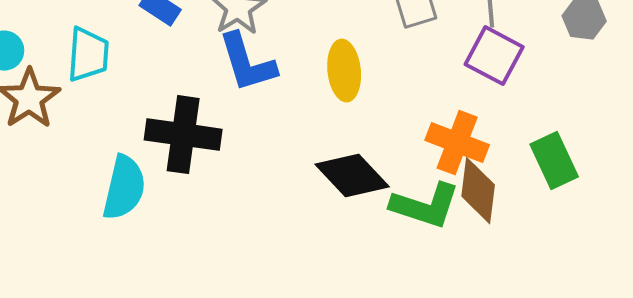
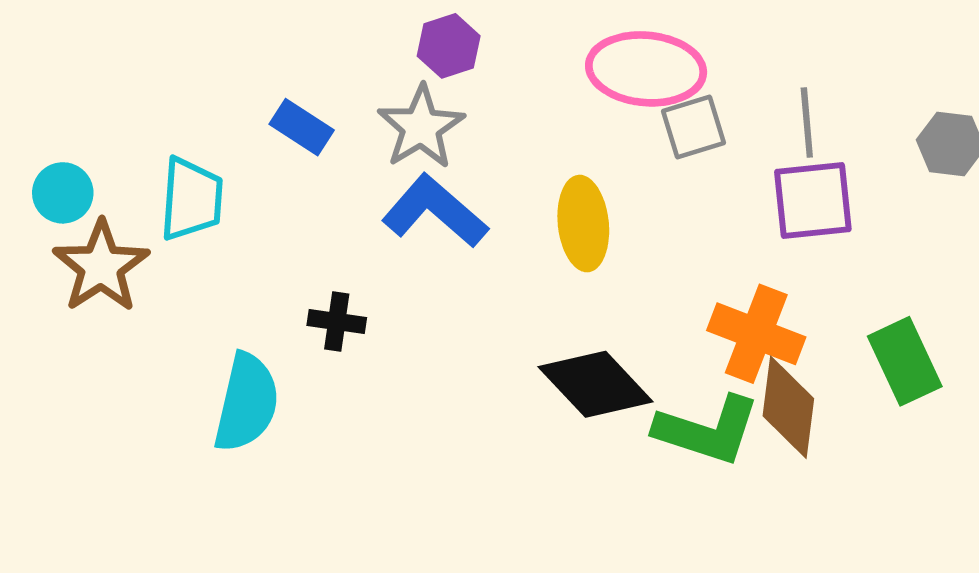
purple square: (494, 56) -> (813, 201), turned -34
blue L-shape: (247, 63) -> (435, 211), turned 148
black cross: (183, 135) -> (337, 321), size x0.5

